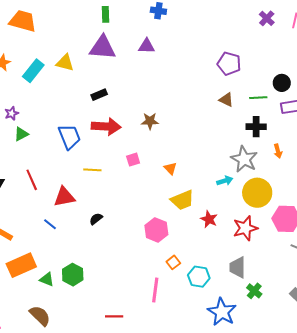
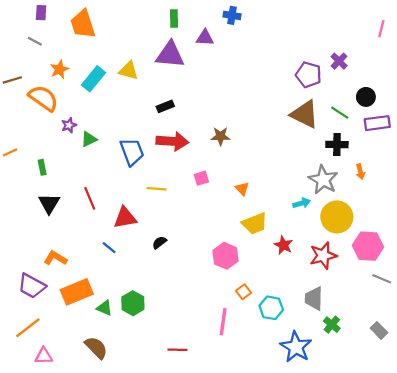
purple cross: (267, 18) -> (339, 61), moved
orange trapezoid: (23, 21) -> (83, 24), turned -124
purple triangle: (147, 46) -> (205, 38), moved
green line: (258, 98) -> (340, 113), turned 36
brown triangle: (226, 100) -> (305, 114), size x1.8
green triangle: (21, 134) -> (89, 139), moved

